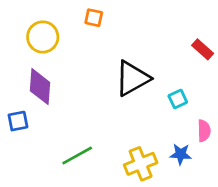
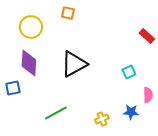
black triangle: (132, 78) -> (74, 64), moved
yellow cross: (141, 164) -> (102, 119), size x0.6

